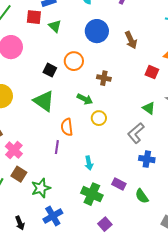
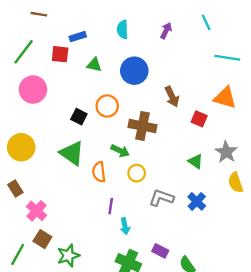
green triangle: (55, 26) -> (94, 65), moved, turned -32
brown arrow: (131, 40) -> (172, 97), moved
brown cross: (104, 78) -> (143, 126), size x1.6
orange semicircle: (67, 127) -> (99, 172), moved
gray L-shape: (136, 133) -> (161, 198), moved, turned 60
purple line: (57, 147) -> (111, 206), moved
blue cross: (147, 159) -> (197, 201), moved, turned 35

